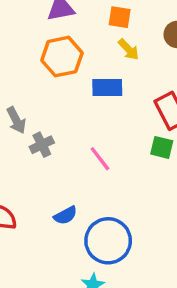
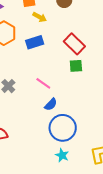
blue semicircle: (66, 215) -> (51, 104), moved

